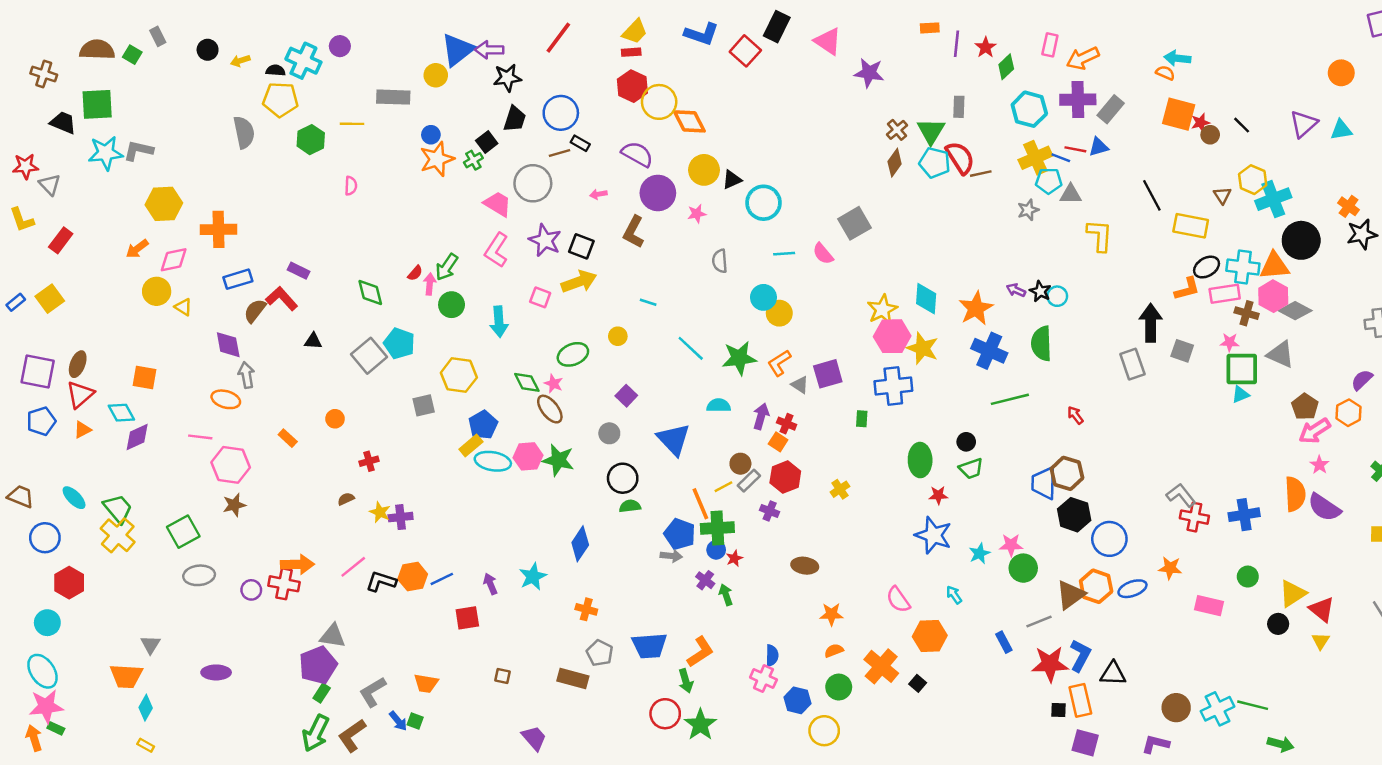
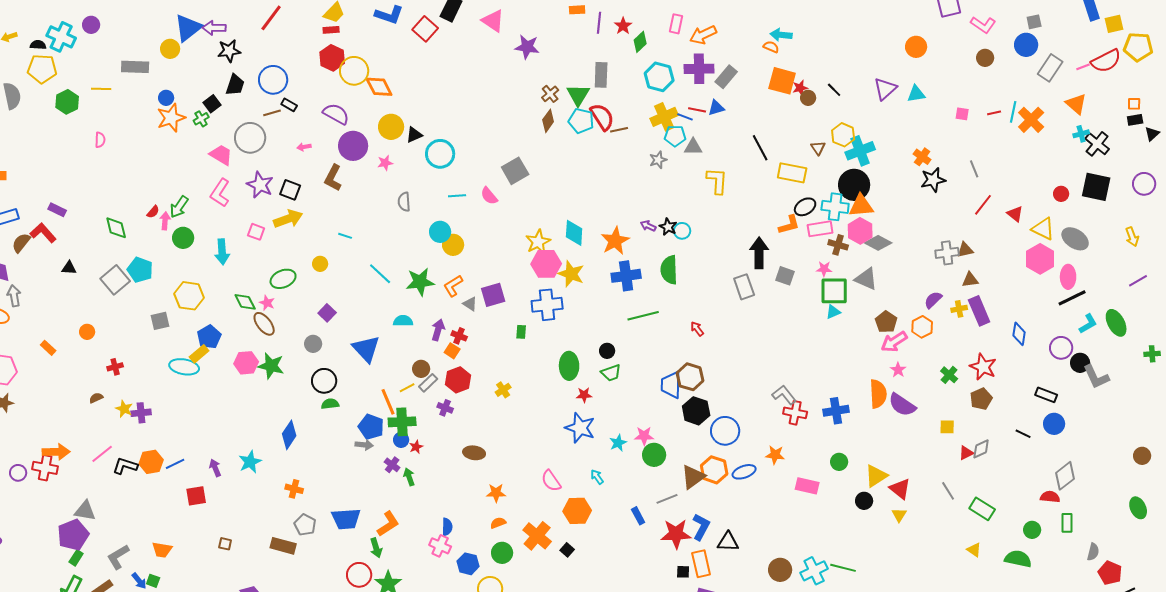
gray rectangle: (959, 107) -> (601, 75), size x1.4
black circle: (1301, 240) -> (854, 185), moved
blue cross: (989, 351) -> (626, 276), turned -32
cyan ellipse: (493, 461) -> (184, 367), moved

